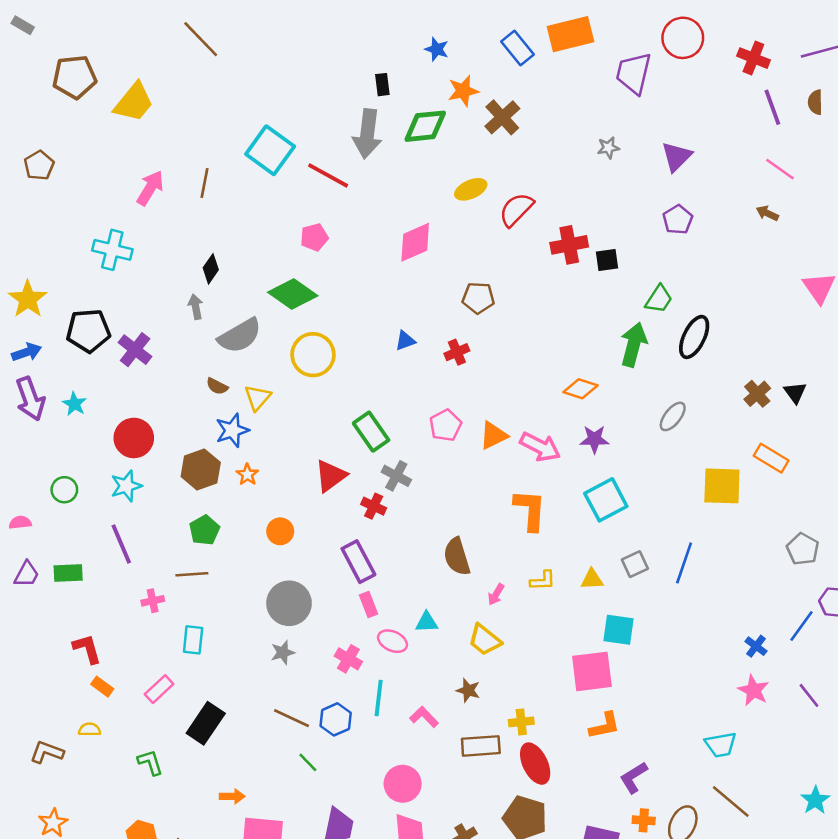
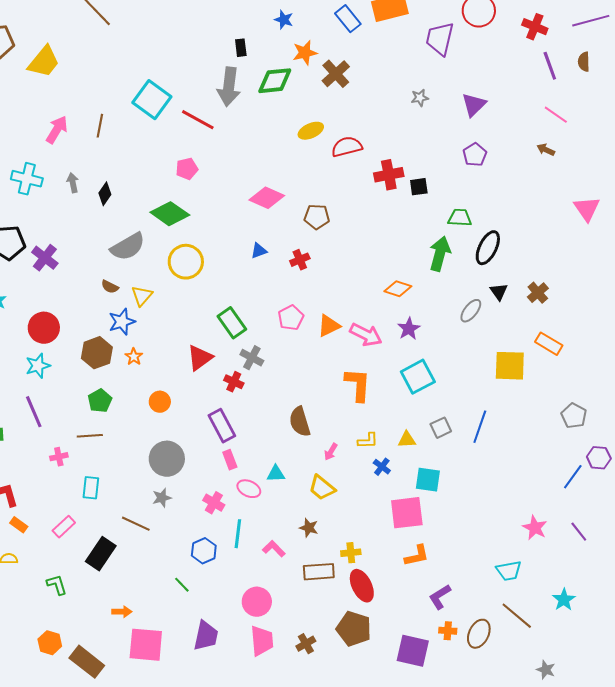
red semicircle: (516, 210) -> (347, 147), turned 32
pink diamond: (415, 242) -> (267, 198), moved, turned 48
green trapezoid: (659, 299) -> (460, 218), turned -120
gray arrow: (196, 307) -> (73, 183), moved
black triangle: (795, 393) -> (499, 292), moved
purple star: (594, 439) -> (409, 329), turned -30
blue cross: (756, 646) -> (382, 467), moved
brown line: (292, 718) -> (136, 524), moved
cyan star: (815, 800) -> (564, 600), moved

